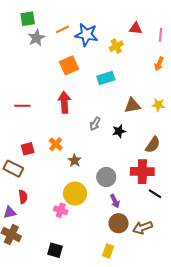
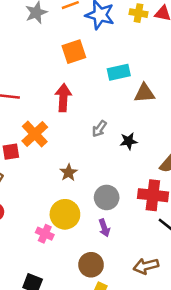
yellow cross: (116, 46) -> (139, 13), moved, turned 32
brown triangle: (132, 105) -> (144, 93), moved
orange cross: (56, 144) -> (35, 134), moved, size x1.5
purple arrow: (115, 201) -> (104, 228), moved
brown circle: (119, 223) -> (91, 265), moved

